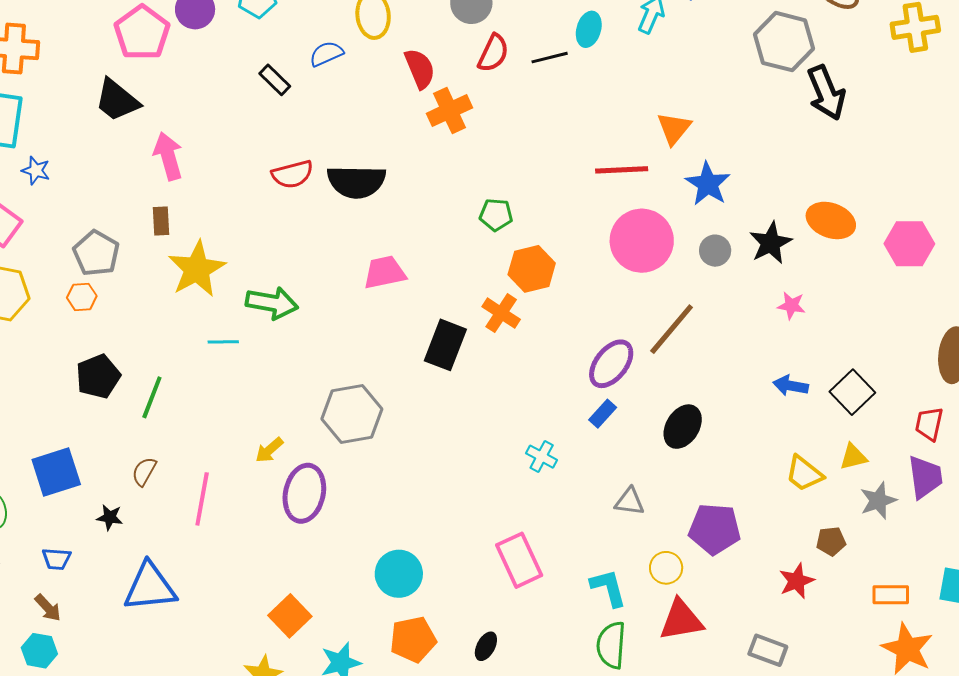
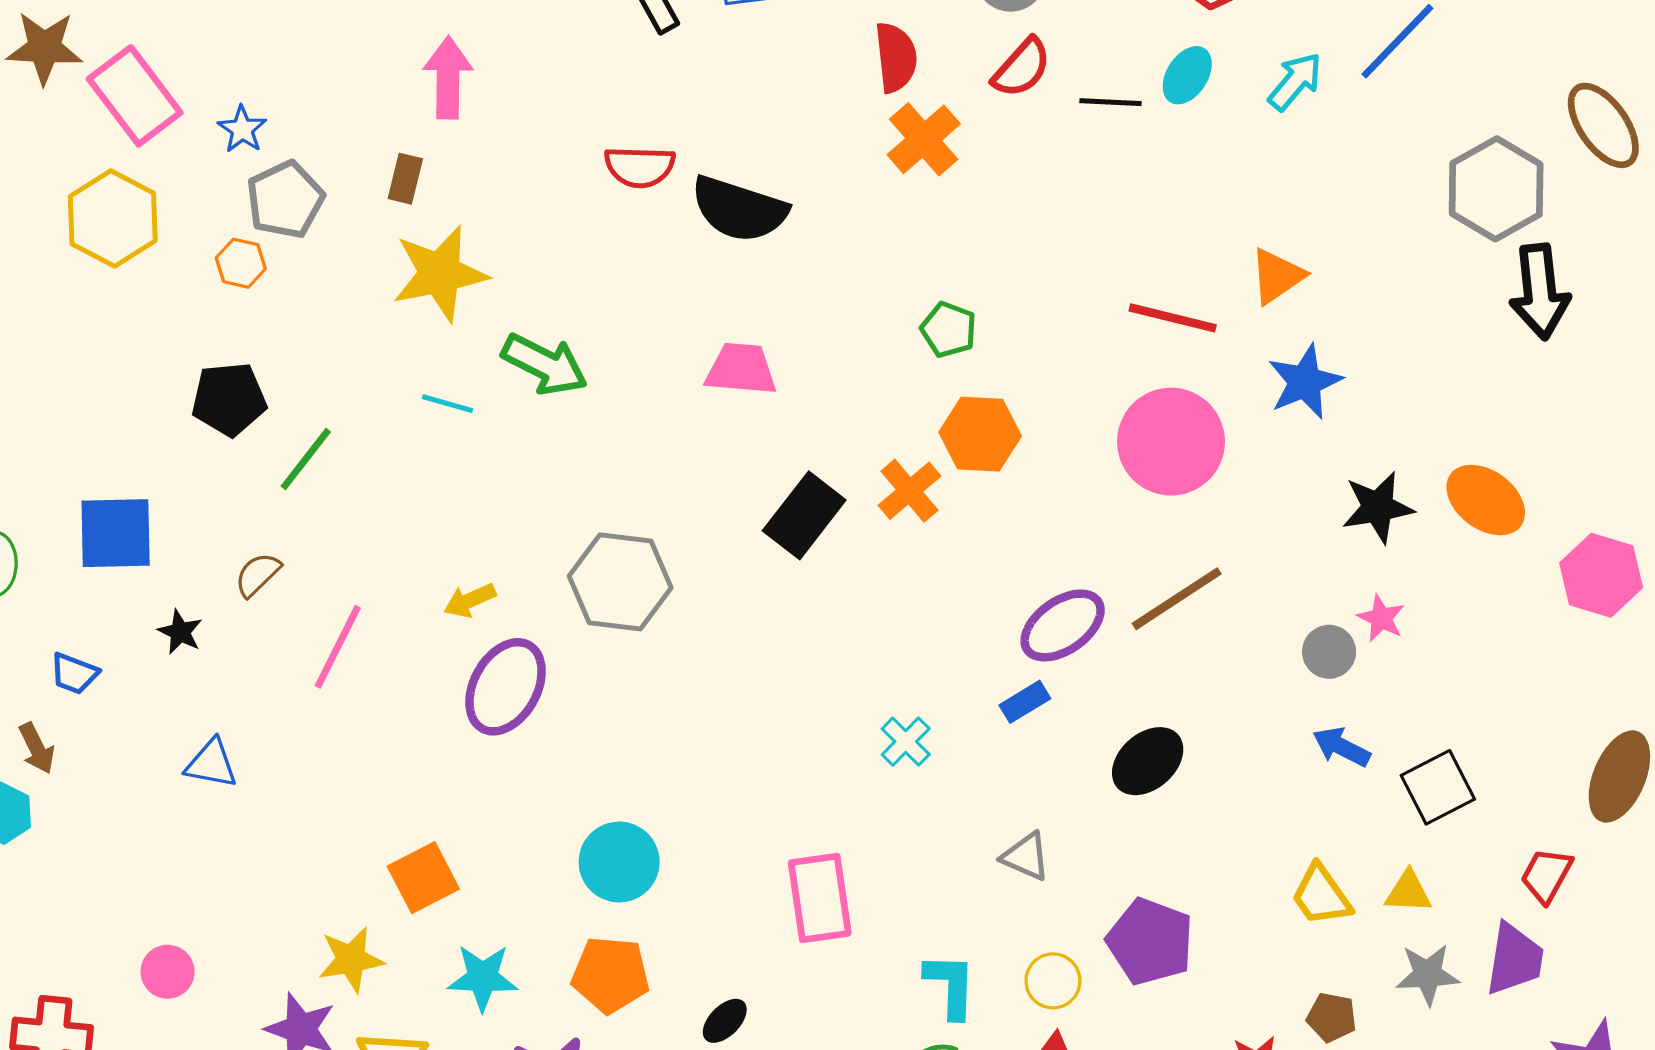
orange cross: (450, 111) -> (924, 139), turned -33
blue star: (36, 171) -> (242, 129), moved
gray circle: (715, 251) -> (1329, 652), moved
blue triangle: (150, 587) -> (211, 764), size x0.6

